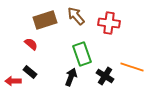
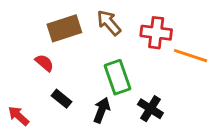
orange line: (132, 67) -> (191, 56), moved
black rectangle: (30, 72) -> (62, 99), moved
red arrow: (13, 81) -> (19, 116), turned 42

